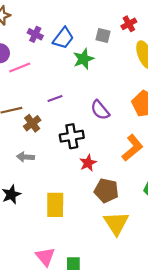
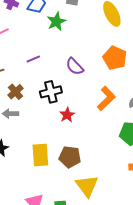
brown cross: (32, 123) -> (16, 92), moved
brown pentagon: (106, 191) -> (70, 157), moved
yellow triangle: (116, 223) -> (87, 186), moved

